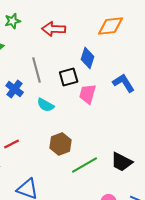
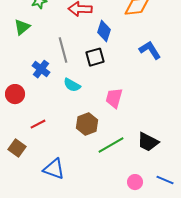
blue diamond: (88, 58) -> (104, 31), moved
blue L-shape: (124, 83) -> (150, 50), moved
pink trapezoid: (88, 94) -> (114, 98), moved

